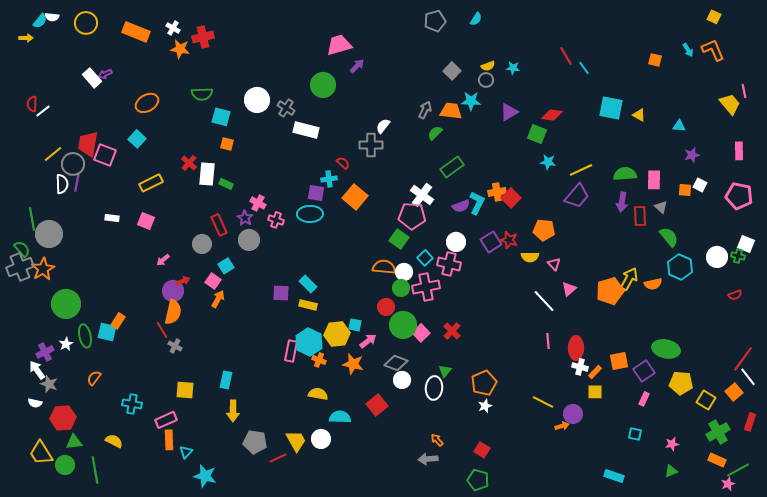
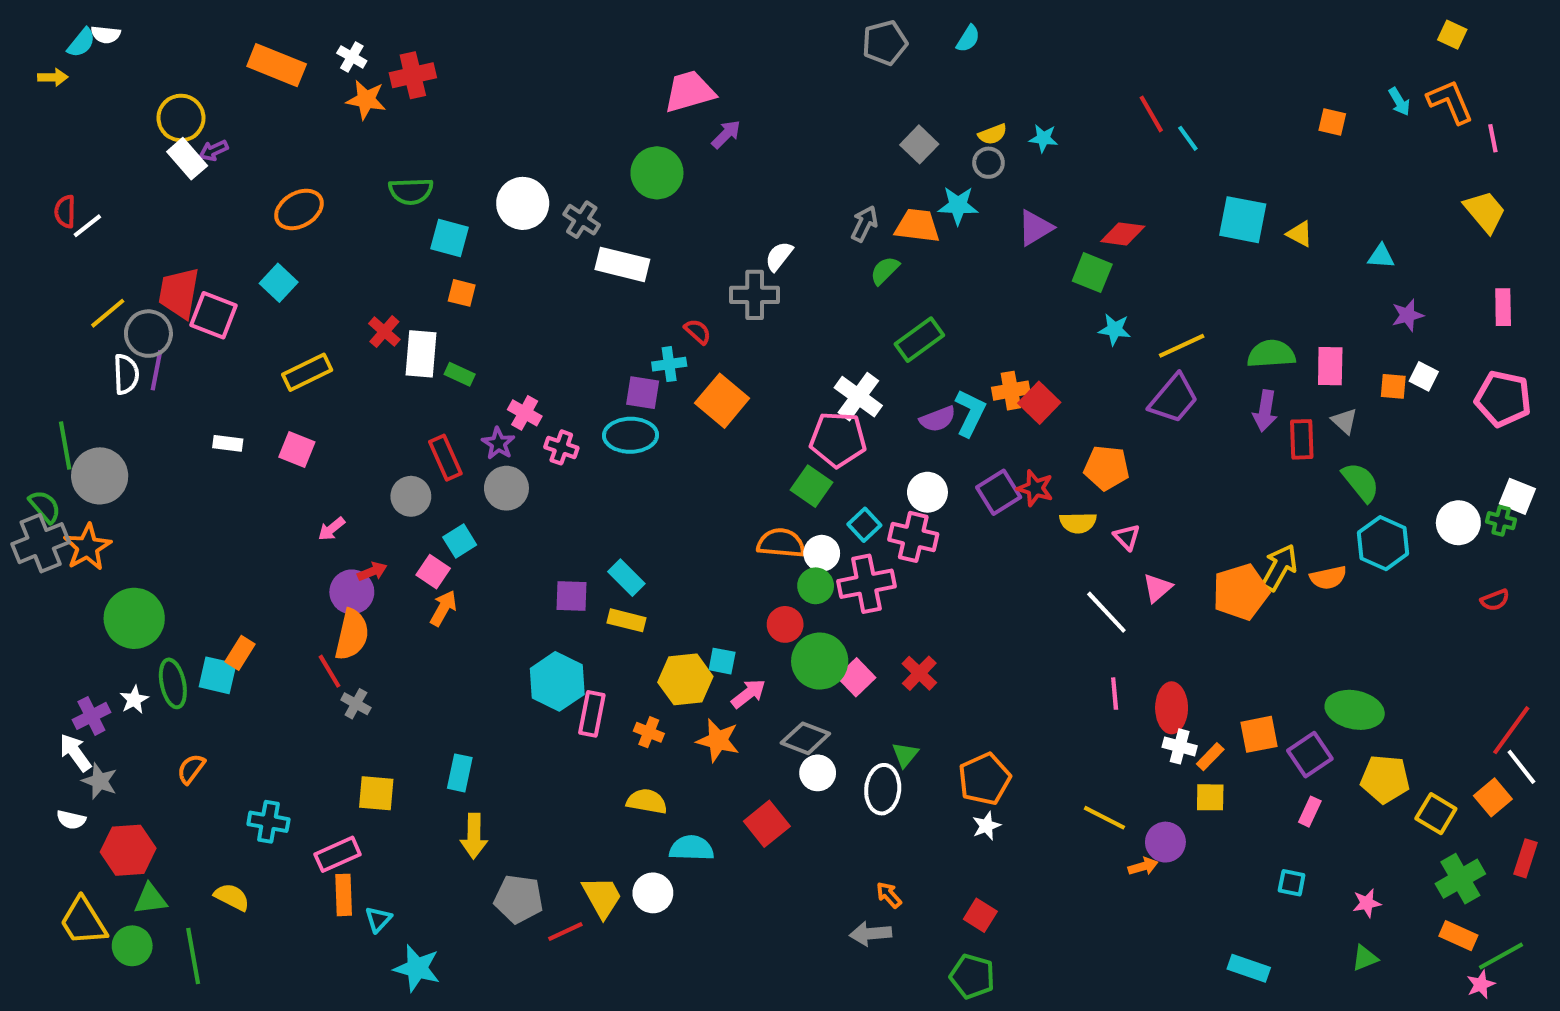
yellow circle: (86, 23) -> (181, 118), moved
pink line: (744, 91) -> (1493, 138), moved
cyan hexagon: (309, 342) -> (557, 681), moved

